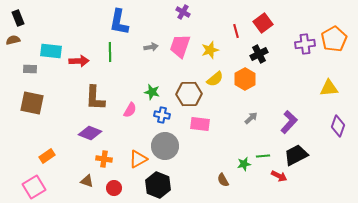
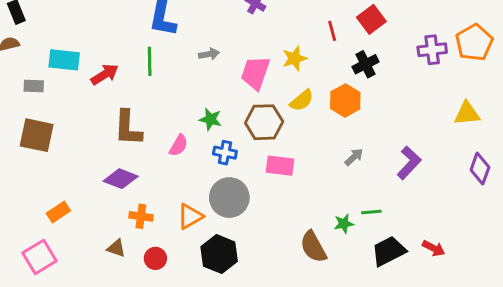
pink trapezoid: (180, 46) -> (255, 73), moved
red arrow: (79, 61) -> (105, 74), turned -30
black trapezoid: (296, 155) -> (389, 251), moved
red arrow: (279, 176) -> (434, 248), moved
brown semicircle: (223, 180) -> (313, 247), size x1.6

